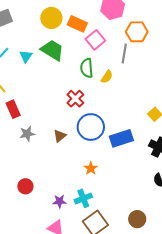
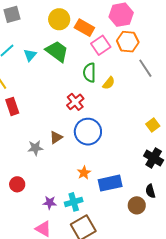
orange hexagon: (137, 32) -> (128, 42), moved
gray line: (124, 53) -> (145, 68), moved, turned -48
gray star: (27, 134) -> (35, 148), moved
blue rectangle: (121, 138) -> (110, 183), moved
brown circle: (137, 219) -> (137, 205), moved

